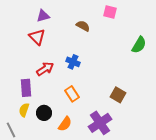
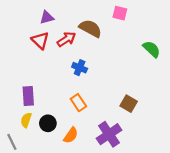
brown semicircle: (83, 26) -> (90, 28), size x1.5
green semicircle: (139, 45) -> (152, 49), turned -78
red arrow: (45, 69) -> (66, 39), moved

